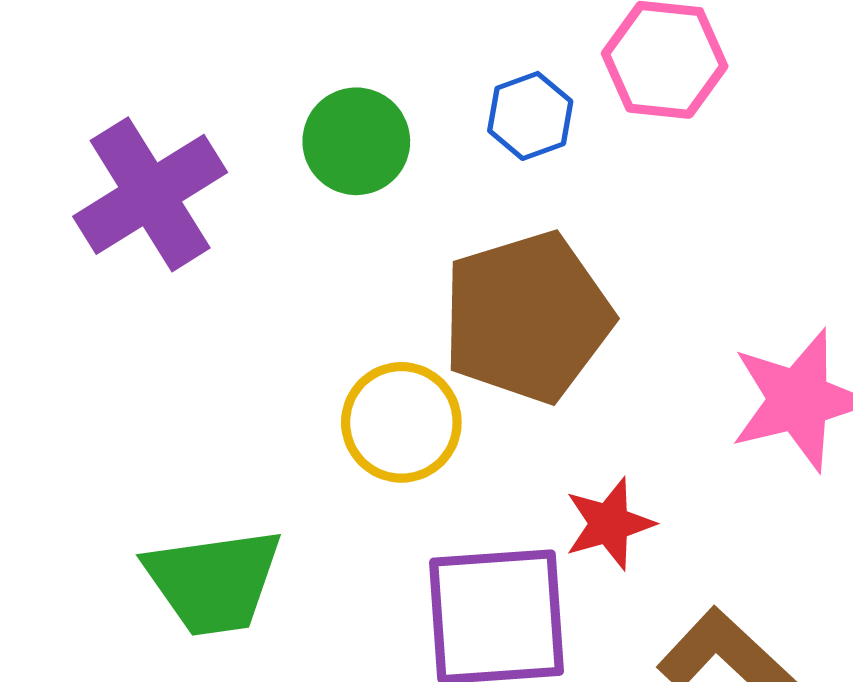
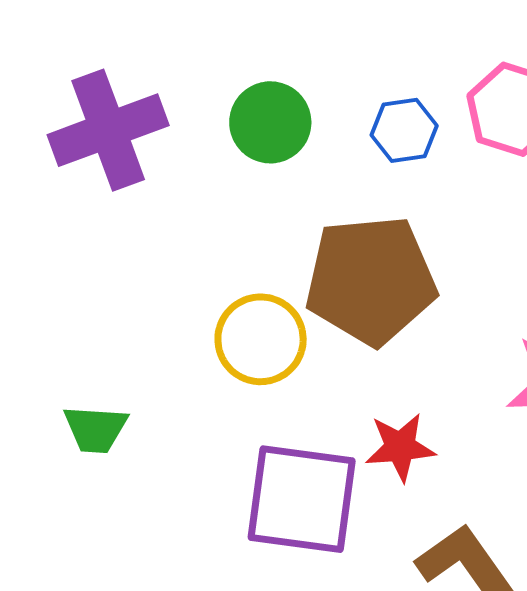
green trapezoid: (214, 581) -> (96, 429), size x0.6

